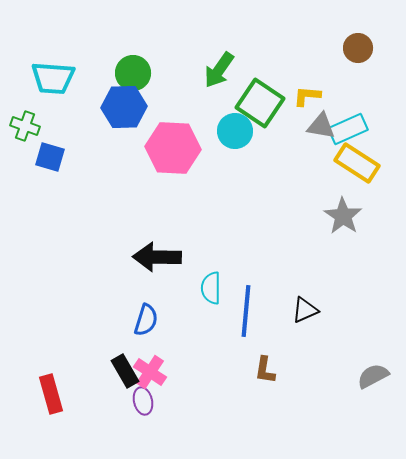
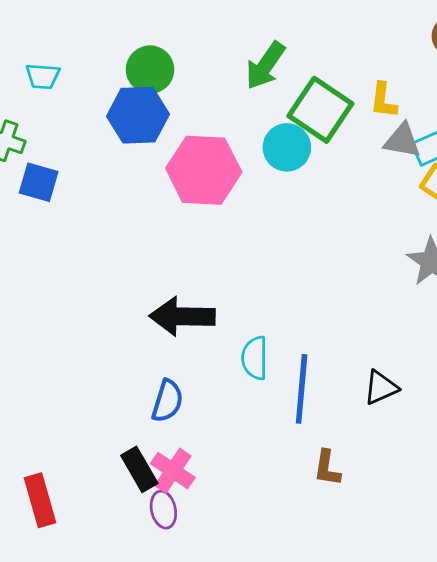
cyan trapezoid: (53, 78) -> (43, 76), size x0.6
yellow L-shape: (307, 96) -> (383, 100), turned -88

